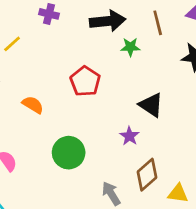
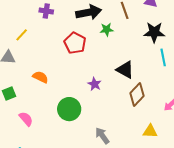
red pentagon: (85, 81) -> (75, 43), moved
purple star: (129, 136) -> (95, 84), moved
brown diamond: (147, 175) -> (137, 95), moved

